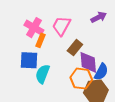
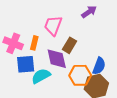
pink cross: (34, 28) -> (13, 43), moved
purple diamond: (88, 62) -> (57, 59), moved
cyan semicircle: (43, 74) -> (41, 76), turned 48

